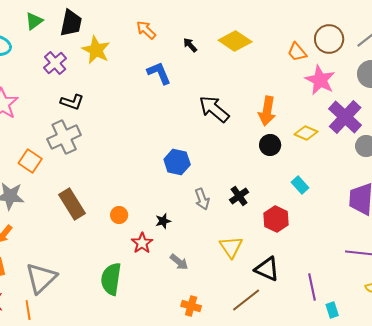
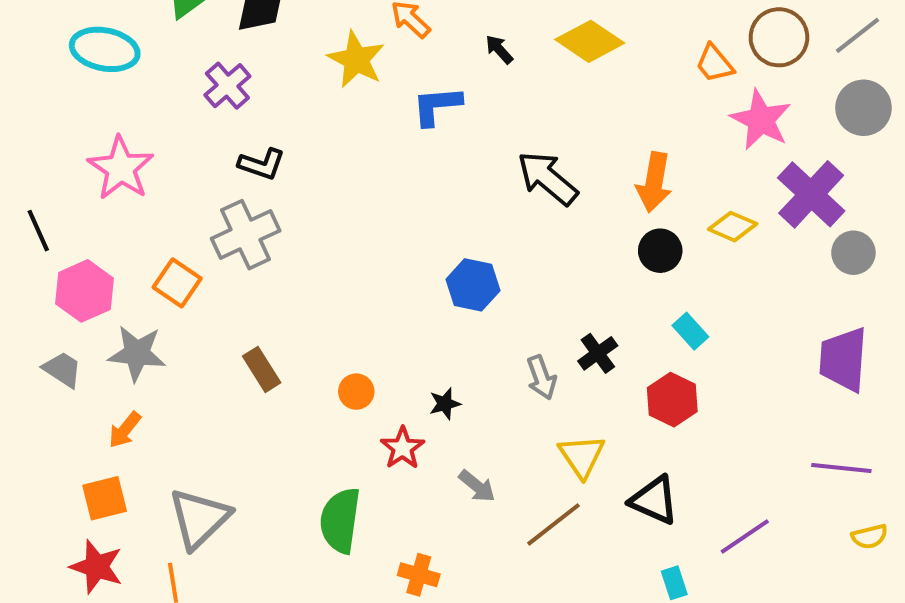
yellow star: (96, 50) -> (356, 59), moved
blue L-shape: (159, 73) -> (437, 106), turned -72
cyan rectangle: (300, 185) -> (690, 331), moved
gray arrow: (202, 199) -> (541, 377), moved
brown rectangle: (72, 204) -> (262, 369), size x0.7
purple line: (312, 287) -> (745, 536), turned 68
brown line: (246, 300) -> (554, 524), moved
orange cross: (191, 306) -> (419, 575), moved
cyan rectangle: (332, 310) -> (674, 583), moved

